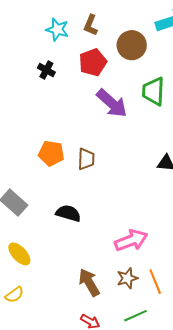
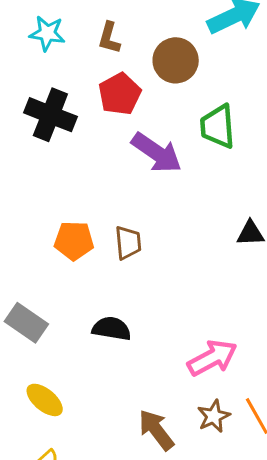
cyan star: (57, 30) -> (47, 33), moved
black cross: (46, 70) -> (50, 115), size x1.8

